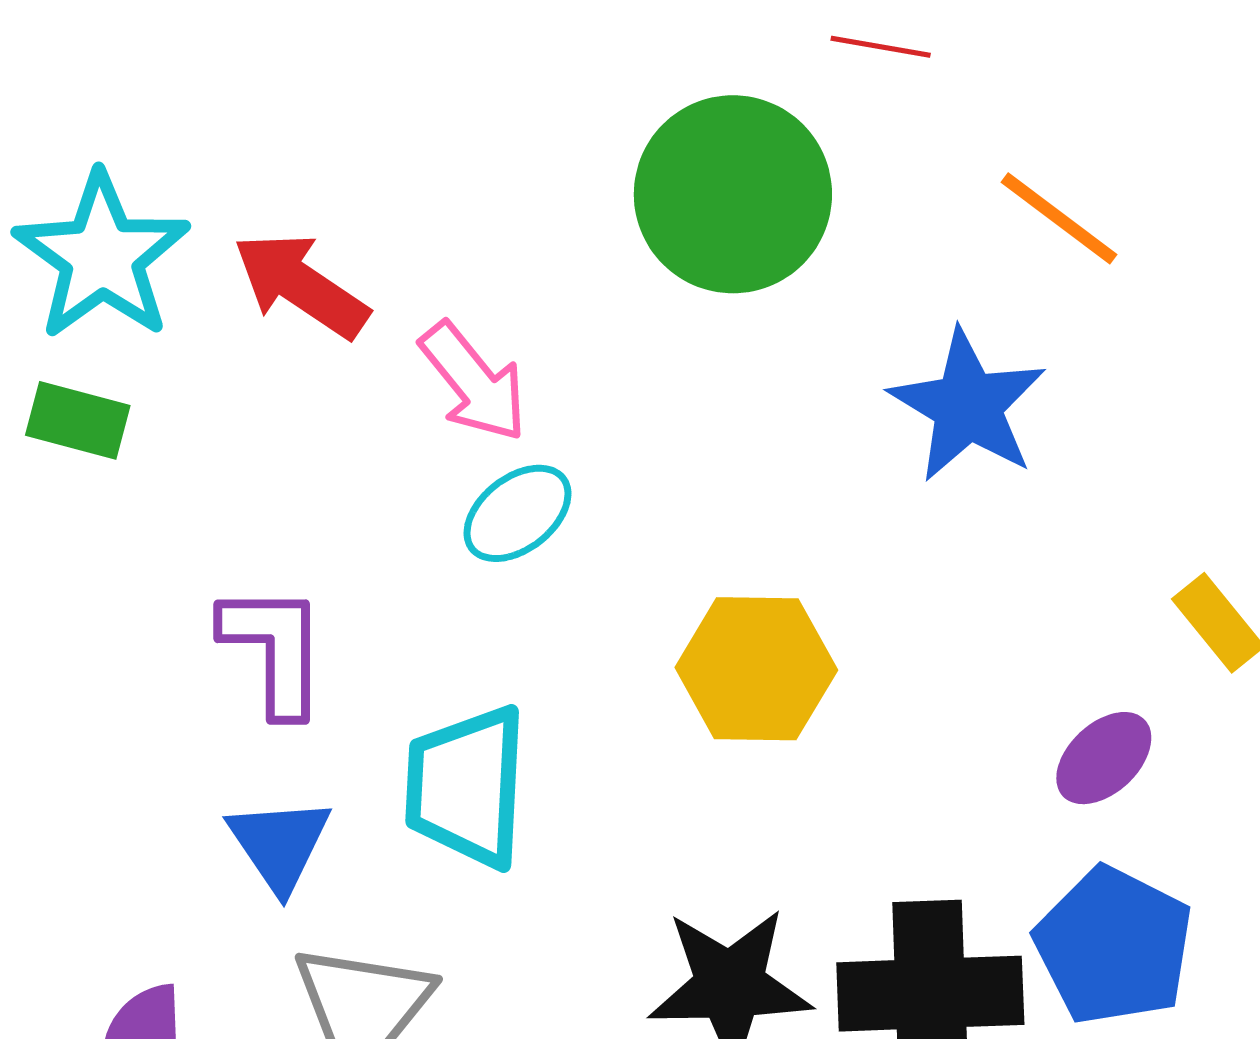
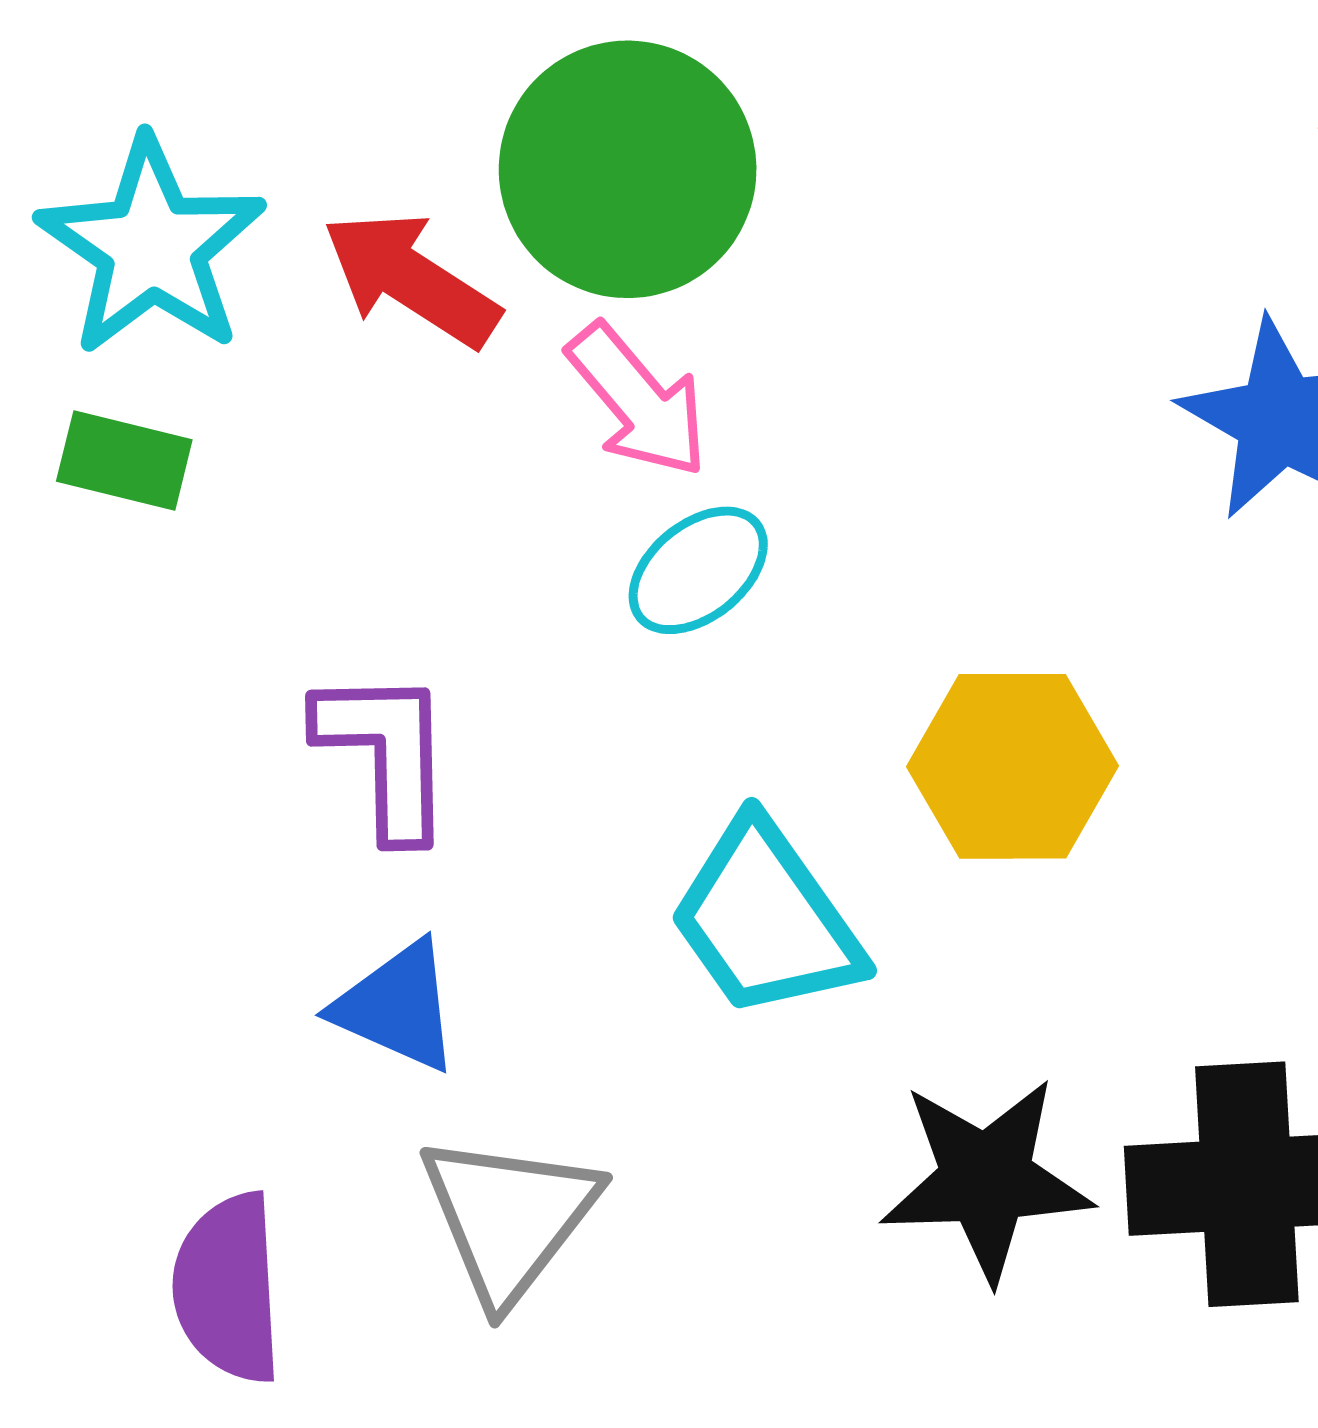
green circle: (733, 194) -> (628, 169), moved
cyan trapezoid: (466, 786) -> (766, 919), moved, turned -37
blue triangle: (279, 844) -> (397, 1006), turned -31

